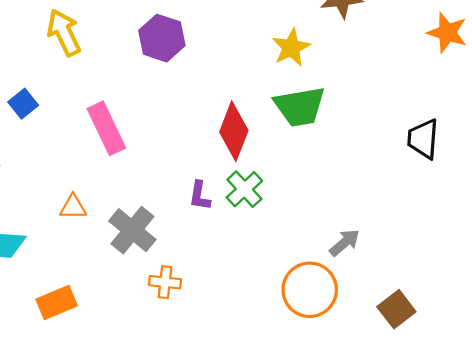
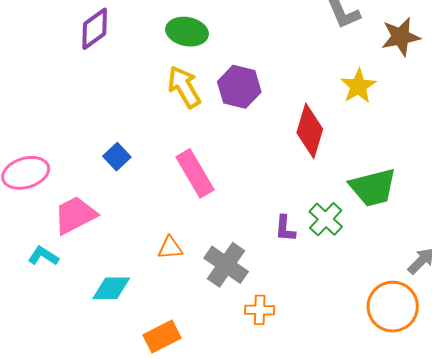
yellow arrow: (64, 33) -> (184, 87), moved
green trapezoid: (300, 107) -> (373, 187), moved
red diamond: (234, 131) -> (310, 131), moved

